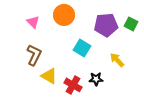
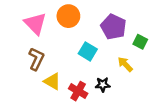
pink triangle: (33, 22) -> (35, 24), size x1.6
green square: (131, 24) -> (140, 42), moved
purple pentagon: (106, 25) -> (113, 27), turned 30

